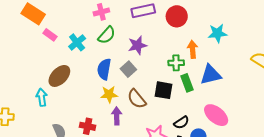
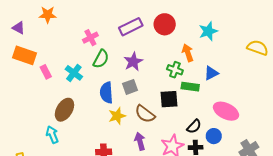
pink rectangle: (50, 35) -> (46, 72), turned 40
green cross: (176, 63) -> (175, 70), turned 35
gray square: (128, 69) -> (130, 87), turned 35
blue triangle: (211, 75) -> (211, 73), size x0.7
green rectangle: (187, 83) -> (190, 87), turned -48
purple arrow: (117, 116) -> (140, 141), moved

